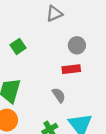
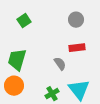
red rectangle: (71, 69) -> (77, 48), moved

